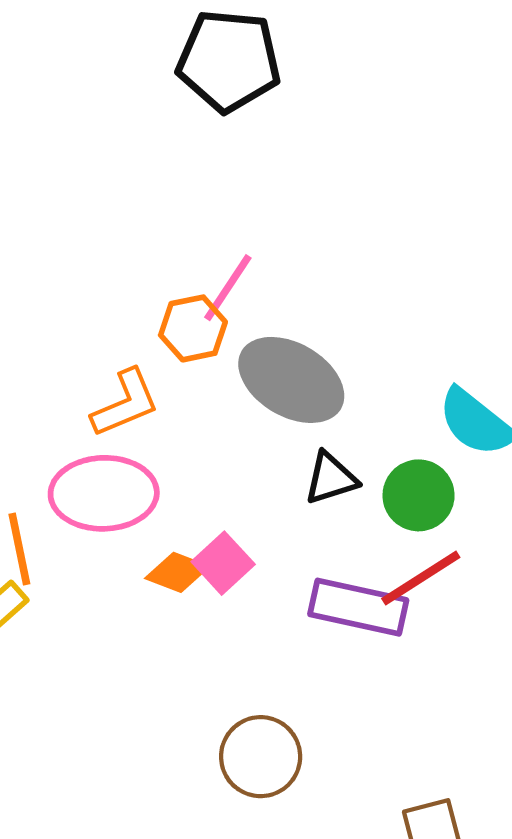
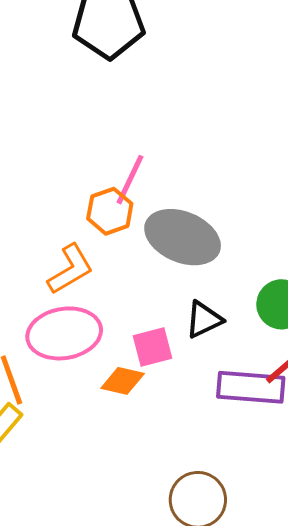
black triangle: (331, 478) -> (204, 320), moved
pink square: (223, 563) -> (153, 347), moved, turned 36

